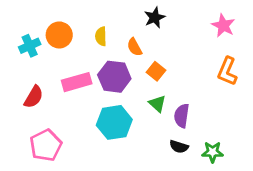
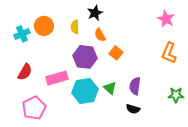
black star: (155, 17) -> (95, 13), moved
pink rectangle: (77, 82) -> (57, 78), moved
green triangle: (157, 104) -> (110, 88), moved
green star: (213, 152) -> (176, 95), moved

